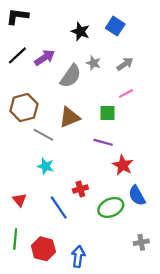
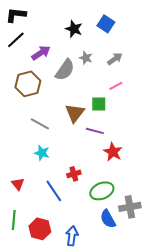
black line: (17, 55) -> (16, 40), moved
brown hexagon: (24, 108) -> (28, 84), moved
brown triangle: (70, 117) -> (75, 113), moved, turned -30
blue semicircle: (137, 196) -> (108, 219), moved
gray cross: (141, 242) -> (130, 207), moved, size x1.5

